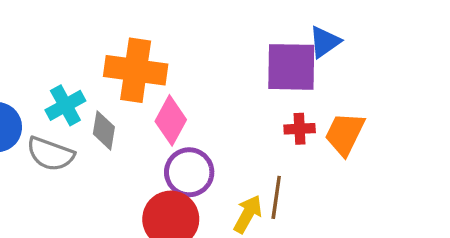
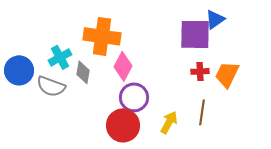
brown line: (276, 197) -> (202, 112), moved

